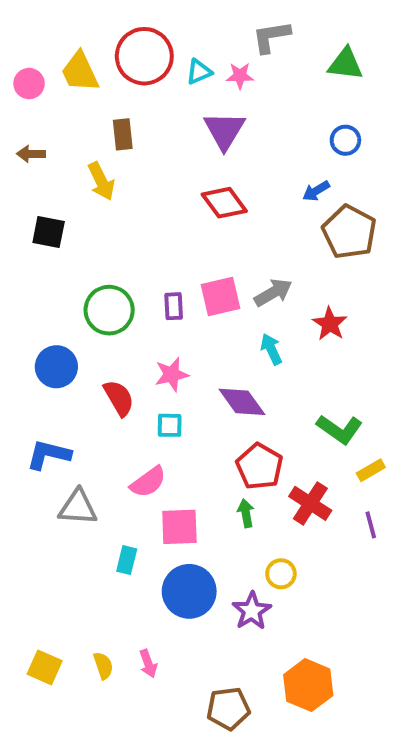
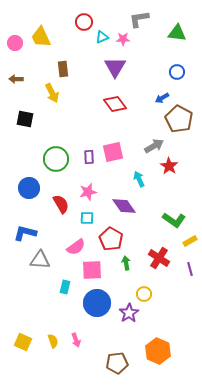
red circle: (144, 56) -> (84, 22), moved, size x0.6
gray arrow: (273, 293) -> (154, 146), moved
red pentagon: (259, 466) -> (111, 239), moved

